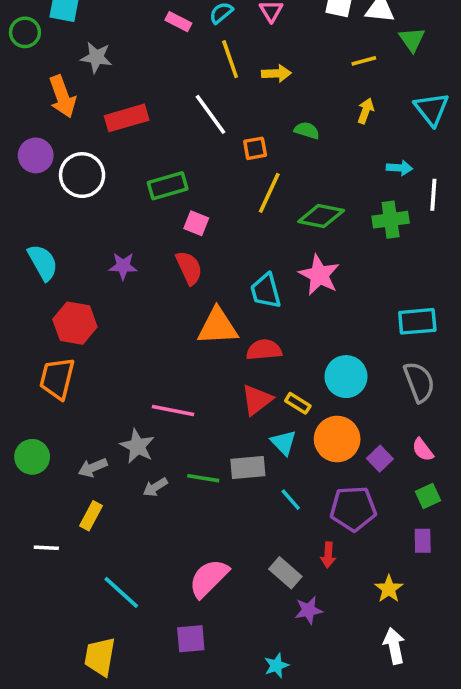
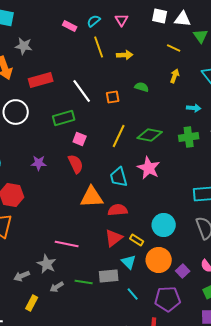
yellow line: (364, 61) -> (174, 48), turned 40
white line: (210, 114) -> (82, 91), moved
yellow line: (269, 193) -> (119, 136), moved
yellow rectangle: (91, 516) -> (32, 303), moved

